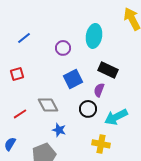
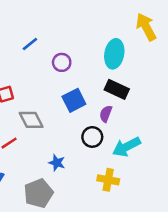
cyan ellipse: (94, 36) -> (114, 54), moved
blue line: (24, 38) -> (30, 44), moved
gray diamond: (48, 105) -> (31, 120), moved

